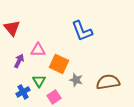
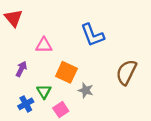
red triangle: (12, 28) -> (13, 18), moved
pink triangle: (38, 50) -> (44, 45), moved
brown semicircle: (108, 82) -> (126, 72), moved, turned -55

